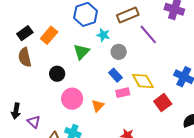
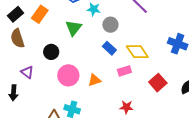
pink rectangle: (123, 93) -> (124, 71), moved
red square: (163, 103) -> (158, 83), moved
orange triangle: (98, 106) -> (94, 80), turned 32
purple triangle: (34, 122) -> (27, 72), moved

